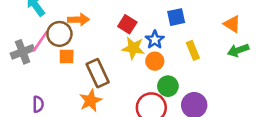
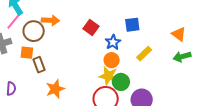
pink line: (40, 41) -> (14, 21), moved
yellow star: (133, 48) -> (108, 76), moved
yellow rectangle: (193, 50) -> (144, 54), turned 63
orange square: (67, 57) -> (27, 53), moved
brown rectangle: (98, 73) -> (39, 65), moved, size x0.7

